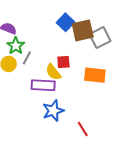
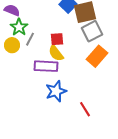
gray square: (100, 38) -> (92, 31), moved
red square: (63, 62) -> (57, 39), moved
orange rectangle: (95, 75) -> (97, 56), turned -55

